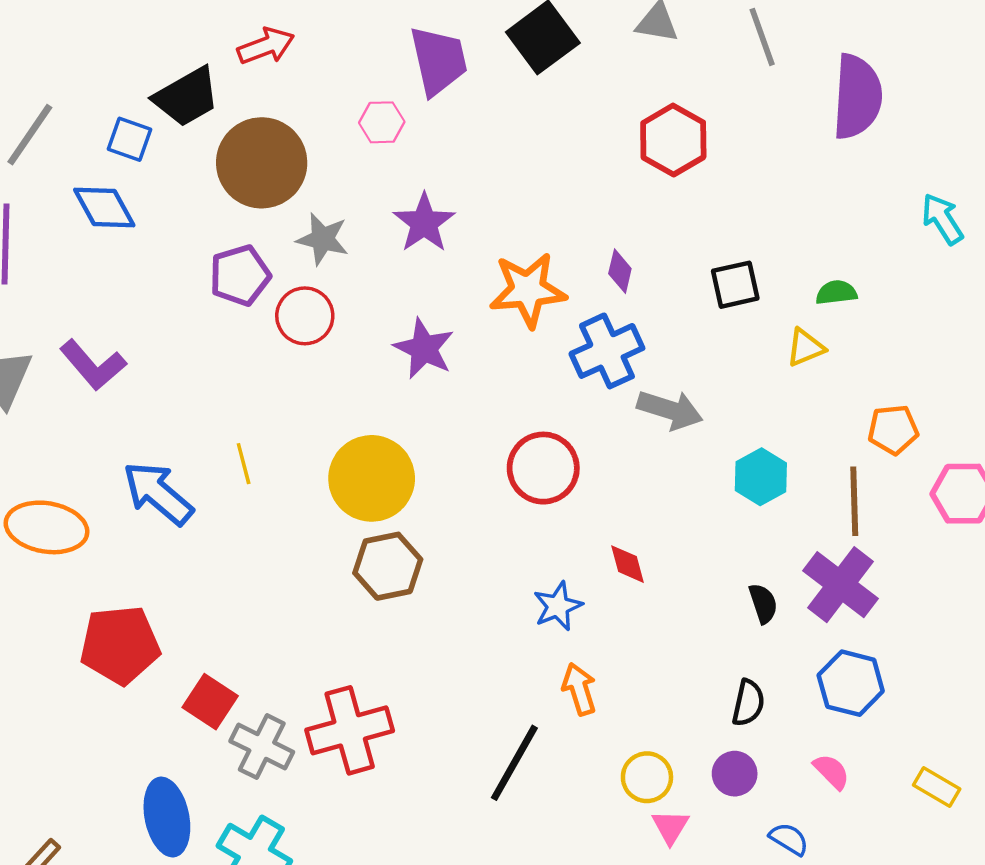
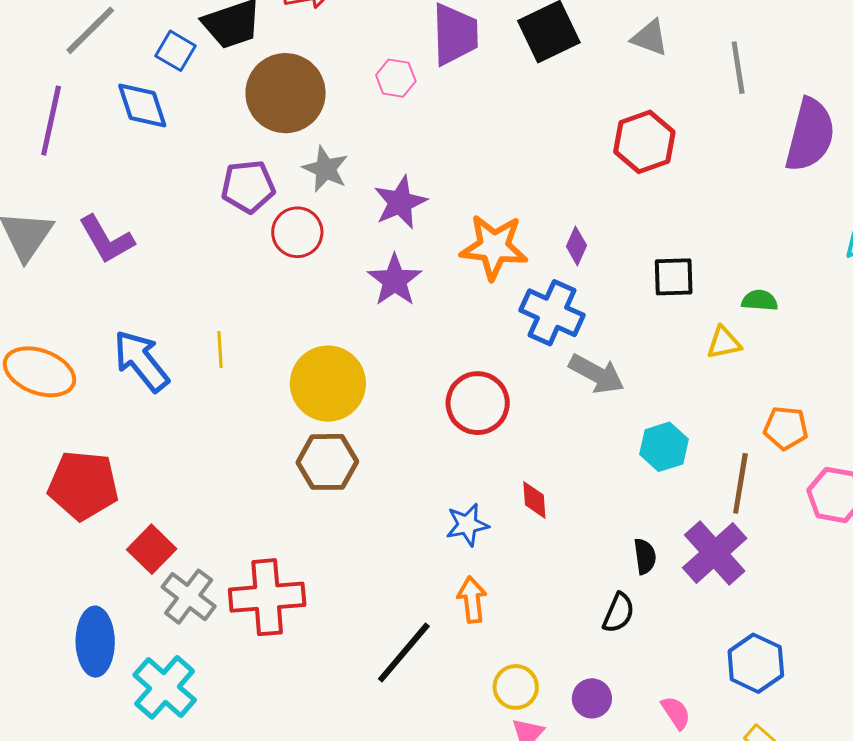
purple star: (424, 223) -> (400, 202), moved
blue cross: (607, 351) -> (552, 313), turned 38
blue hexagon: (851, 683) -> (756, 663), moved
black semicircle: (748, 703) -> (618, 613), moved

